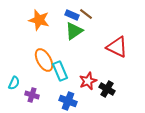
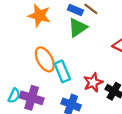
cyan semicircle: (14, 83) -> (14, 96), moved
purple cross: (32, 95) -> (32, 98), size x1.5

